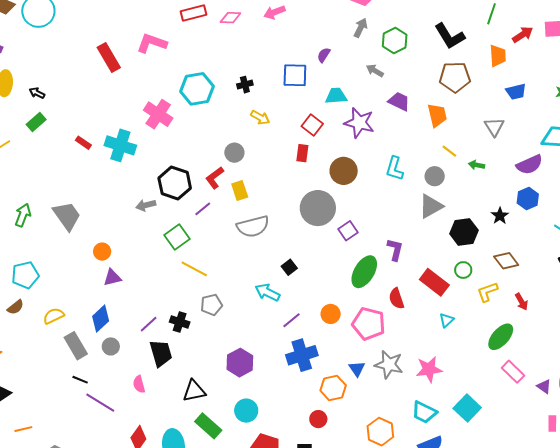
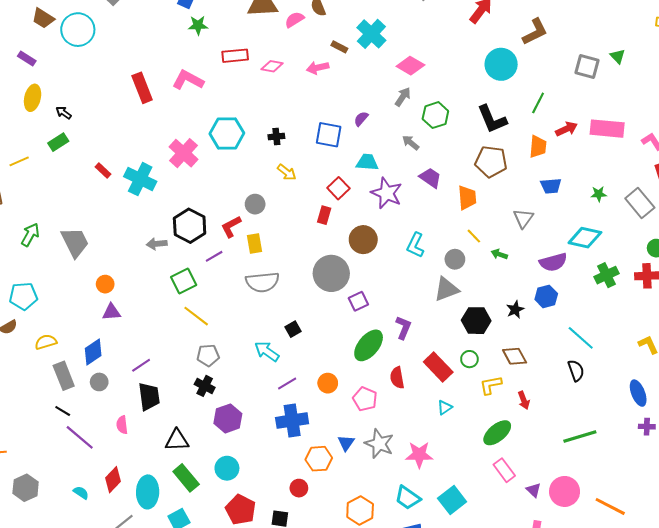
black cross: (180, 322) -> (205, 386), moved
pink pentagon: (369, 324) -> (365, 399), size x0.7

